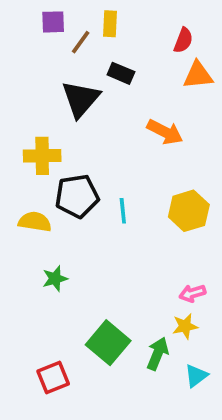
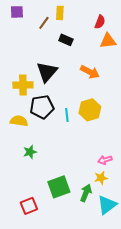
purple square: (53, 22) -> (17, 12), moved
black triangle: (81, 99) -> (47, 72), moved
yellow hexagon: (189, 211) -> (90, 110), moved
green square: (108, 343) -> (59, 187), turned 30
cyan triangle: (196, 376) -> (107, 205), size x1.5

